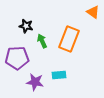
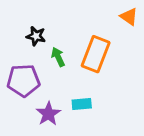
purple star: (35, 82) -> (48, 114), turned 30

